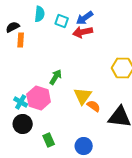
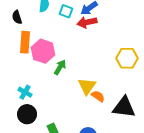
black semicircle: (13, 27) -> (17, 17), turned -80
orange rectangle: (21, 40) -> (25, 42), moved, size x1.5
pink hexagon: (39, 98) -> (43, 51), moved

